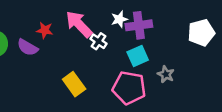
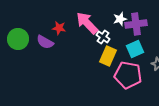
yellow rectangle: (74, 84) -> (108, 56), moved, turned 60

